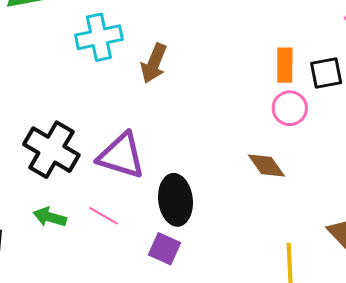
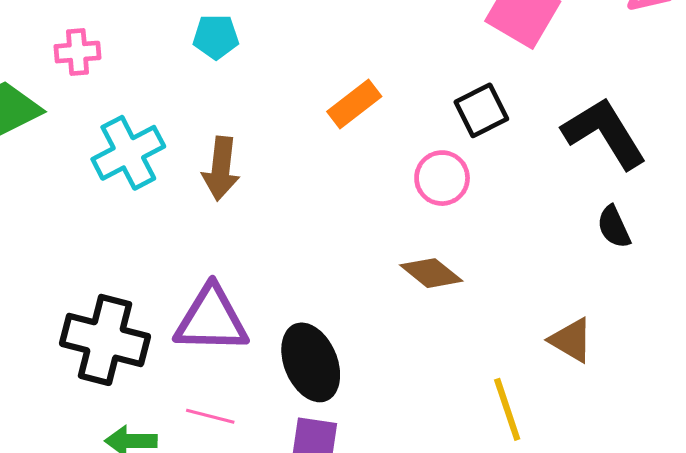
orange rectangle: (285, 65) -> (354, 104), moved, turned 68

